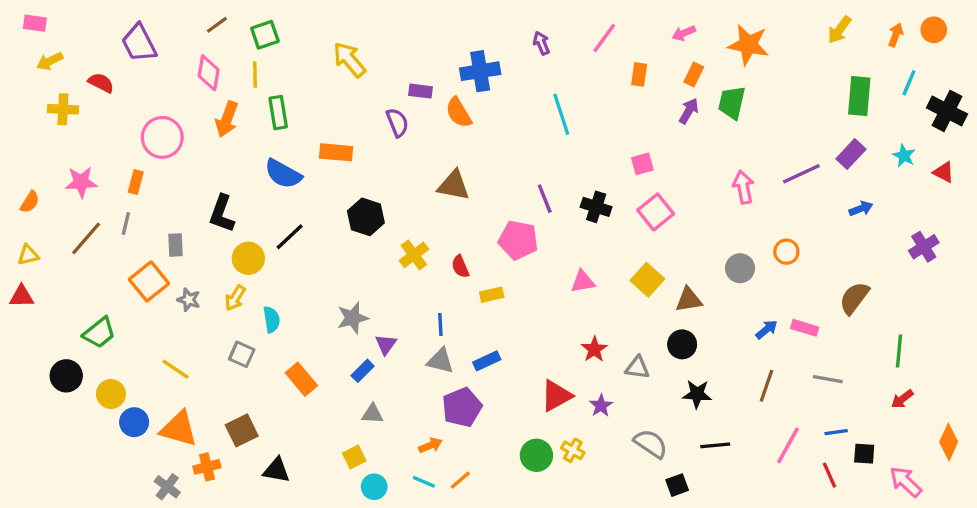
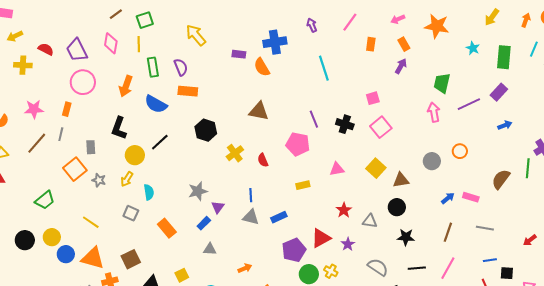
purple trapezoid: (139, 43) -> (77, 50), moved
orange rectangle: (694, 74) -> (404, 44), turned -56
green trapezoid: (732, 103) -> (442, 83), moved
orange arrow: (227, 119) -> (126, 86), moved
purple semicircle: (397, 123) -> (181, 67), moved
cyan star: (904, 156) -> (473, 48), moved
yellow rectangle: (492, 295) -> (303, 185), moved
green line: (899, 351) -> (528, 168), moved
black circle: (66, 376) -> (25, 240), moved
purple pentagon: (462, 407) -> (294, 250), moved
pink line: (788, 445) -> (448, 268), moved
yellow square: (354, 457) -> (182, 275), moved

